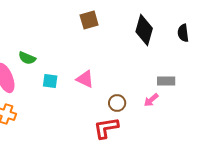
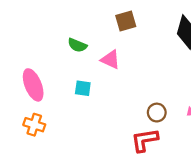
green semicircle: (27, 58) -> (77, 45), moved
pink triangle: (85, 79) -> (110, 60), moved

